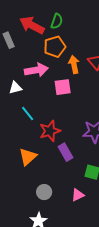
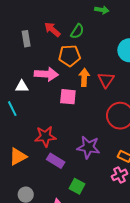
red arrow: (32, 25) -> (52, 30), size x0.7
cyan line: (28, 113) -> (12, 109), moved
purple rectangle: (65, 152) -> (56, 161), turned -42

